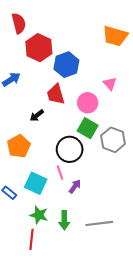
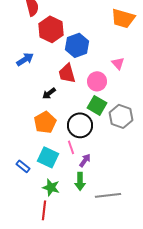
orange pentagon: (19, 146) -> (45, 122), moved
green arrow: (64, 220) -> (80, 181), moved

